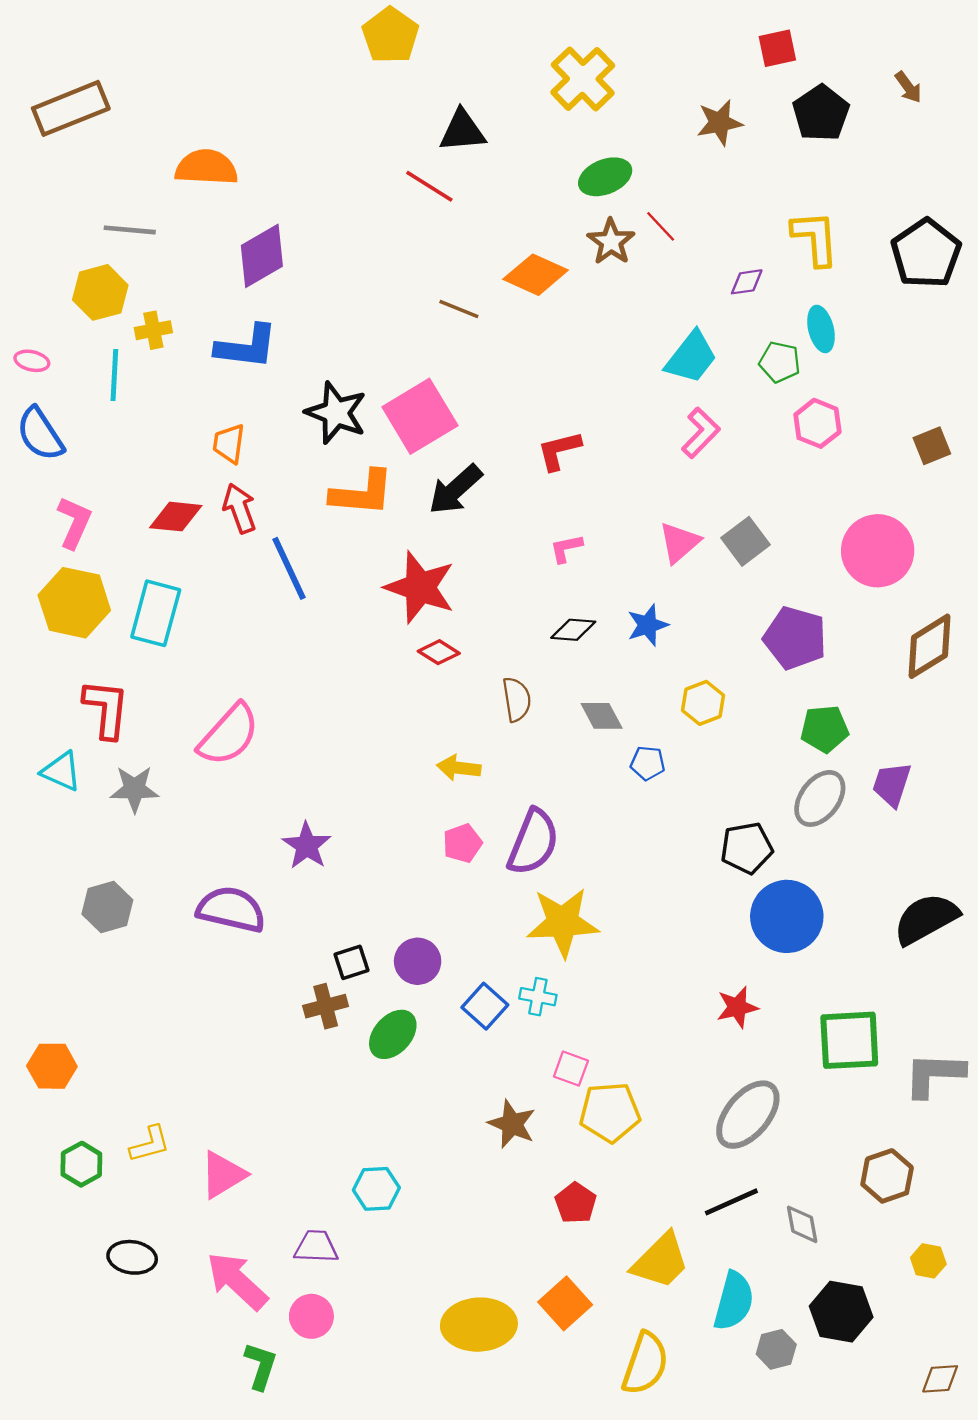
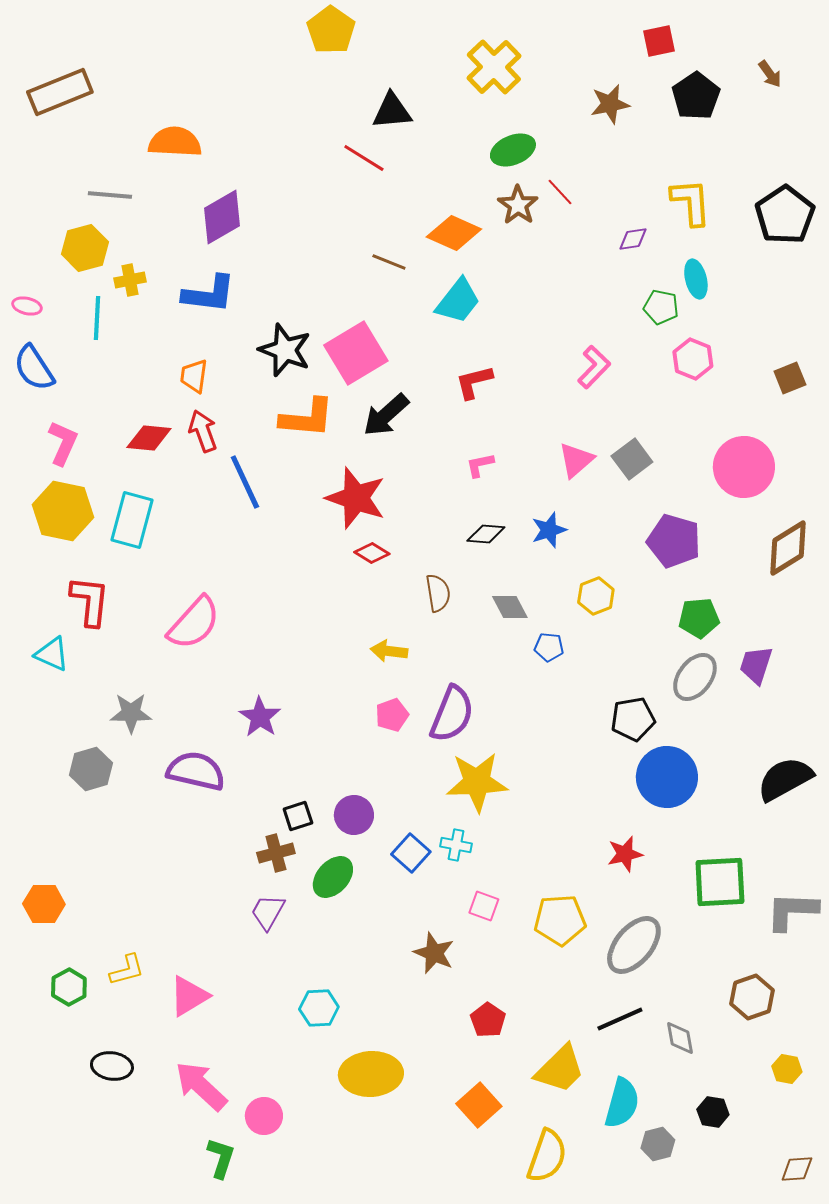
cyan trapezoid: (691, 357) -> (458, 301), moved
gray star: (134, 789) -> (131, 713), moved
yellow pentagon: (610, 1112) -> (560, 920), moved
purple trapezoid: (316, 1247) -> (268, 912), moved, turned -63
black hexagon: (841, 1312) -> (713, 1112), size x0.6
yellow ellipse: (479, 1325) -> (371, 1074), moved

